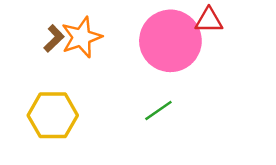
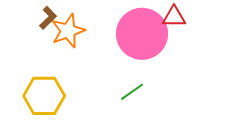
brown L-shape: (54, 38) -> (48, 18), moved

